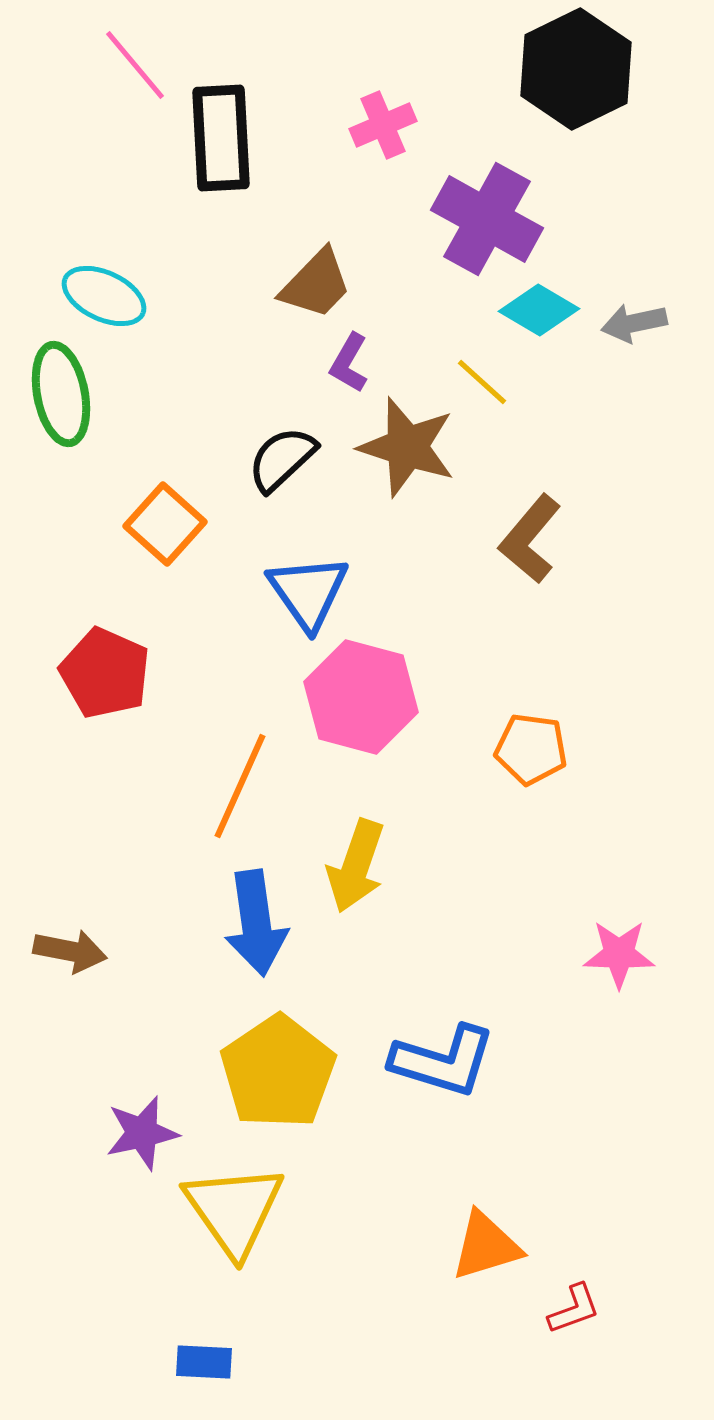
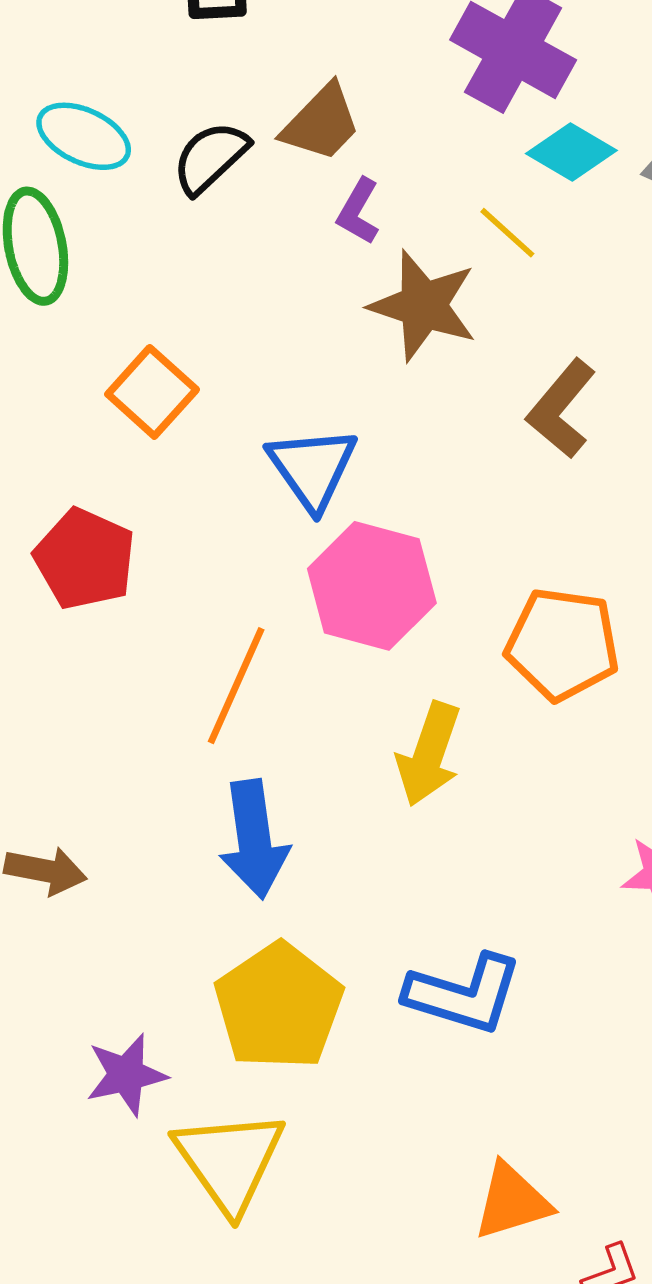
black semicircle: (282, 459) -> (210, 158), moved
orange pentagon: (531, 749) -> (562, 644), size x1.4
yellow arrow: (356, 866) -> (429, 754), moved

